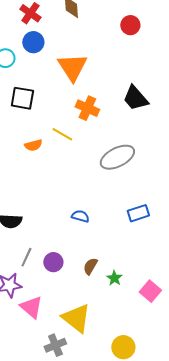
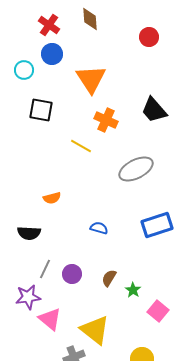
orange semicircle: (33, 145) -> (52, 198), moved
blue rectangle: (138, 213) -> (157, 225), size x1.4
pink square: (150, 291) -> (158, 311), moved

